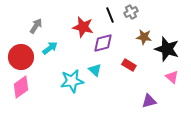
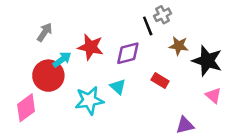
black line: (110, 15) -> (148, 26), moved
red star: (83, 27) -> (91, 47), moved
red circle: (21, 57) -> (48, 76), moved

